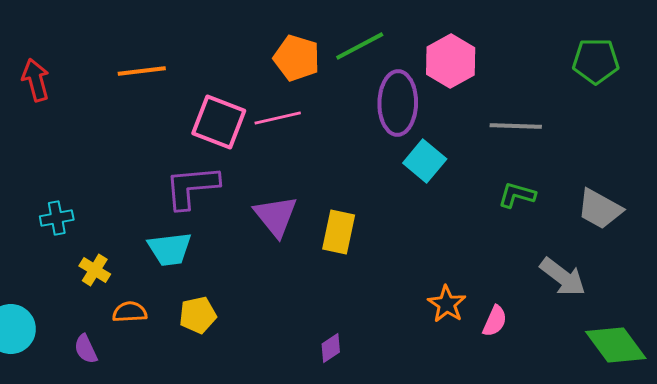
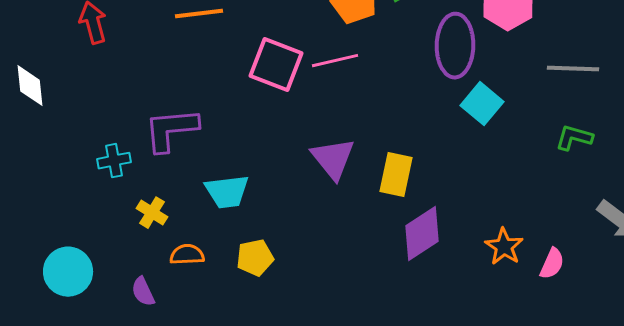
purple L-shape: (192, 187) -> (171, 130), moved
purple diamond: (331, 348) -> (422, 234), moved, size x1.8

